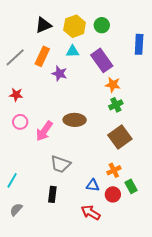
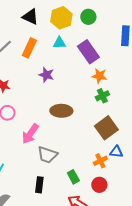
black triangle: (43, 25) -> (30, 17), turned 48
purple star: (59, 74) -> (46, 75), moved
pink arrow: (44, 131) -> (30, 134), moved
blue triangle: (93, 185) -> (116, 152), moved
green rectangle: (131, 186) -> (73, 177), moved

